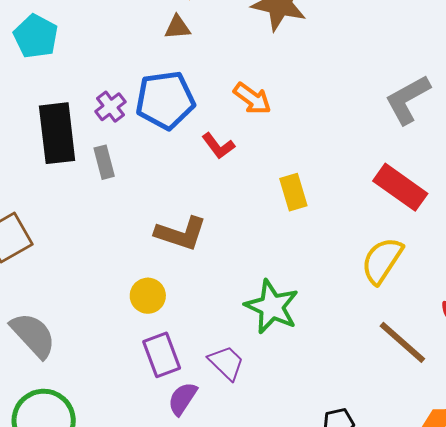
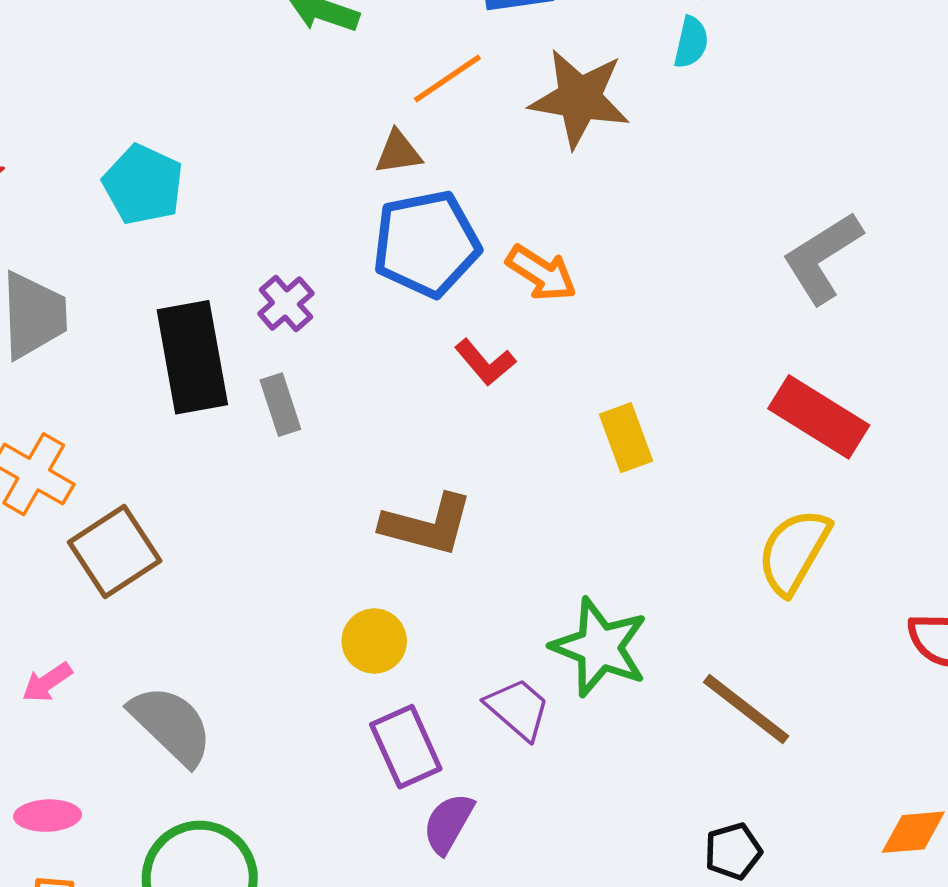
blue pentagon: (165, 100) -> (426, 244), moved
brown line: (402, 342) -> (746, 709), moved
purple trapezoid: (226, 363) -> (518, 709), moved

